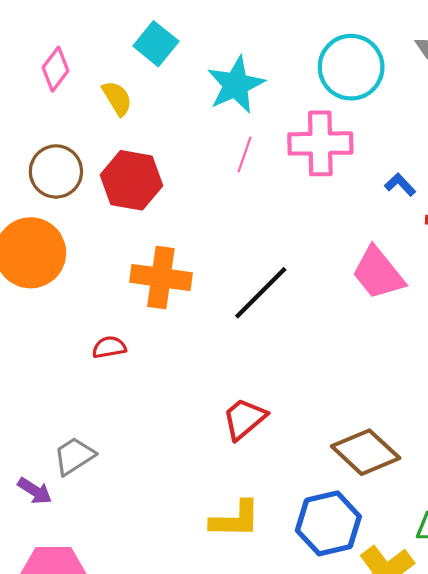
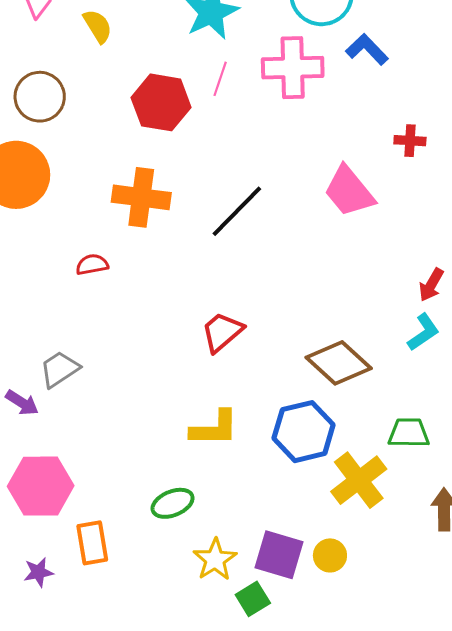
red hexagon: (131, 180) -> (161, 102), moved
blue L-shape: (400, 185) -> (367, 49), moved, size x1.4

